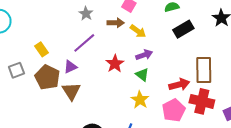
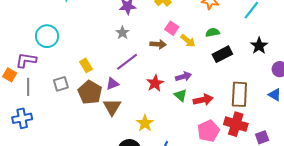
gray star: (86, 14) -> (122, 33), moved
yellow arrow: (138, 31) -> (188, 41), moved
red arrow: (179, 85) -> (203, 100), moved
yellow star: (140, 100) -> (145, 123), moved

